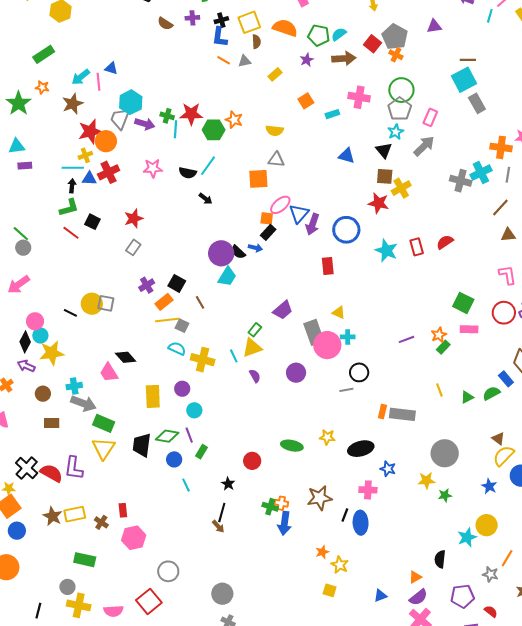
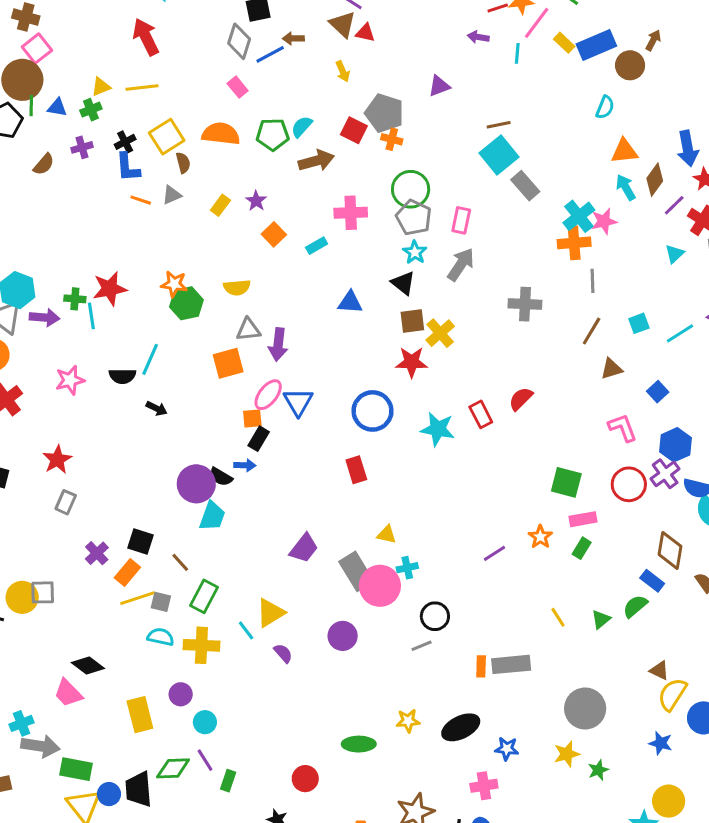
brown semicircle: (165, 24) -> (44, 164), turned -70
purple star: (307, 60) -> (256, 201), moved
green hexagon: (214, 130) -> (186, 303), moved
cyan cross: (481, 173) -> (579, 216), moved
purple arrow: (313, 224) -> (278, 344), moved
green rectangle: (255, 330) -> (204, 596), moved, size x1.5
green rectangle: (443, 347) -> (582, 548), moved
blue circle: (174, 459) -> (109, 794), moved

